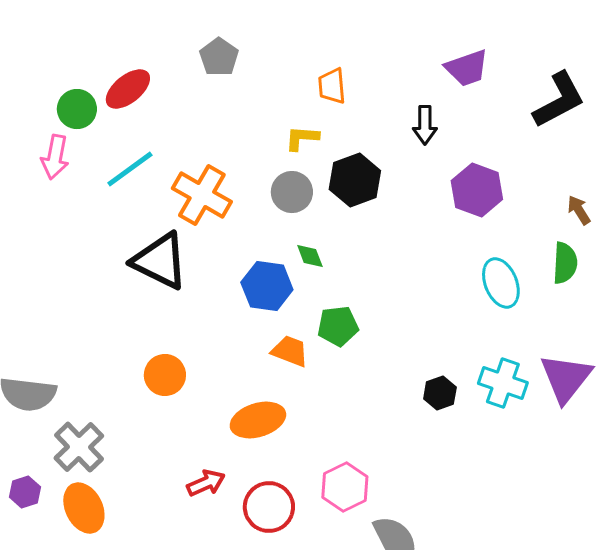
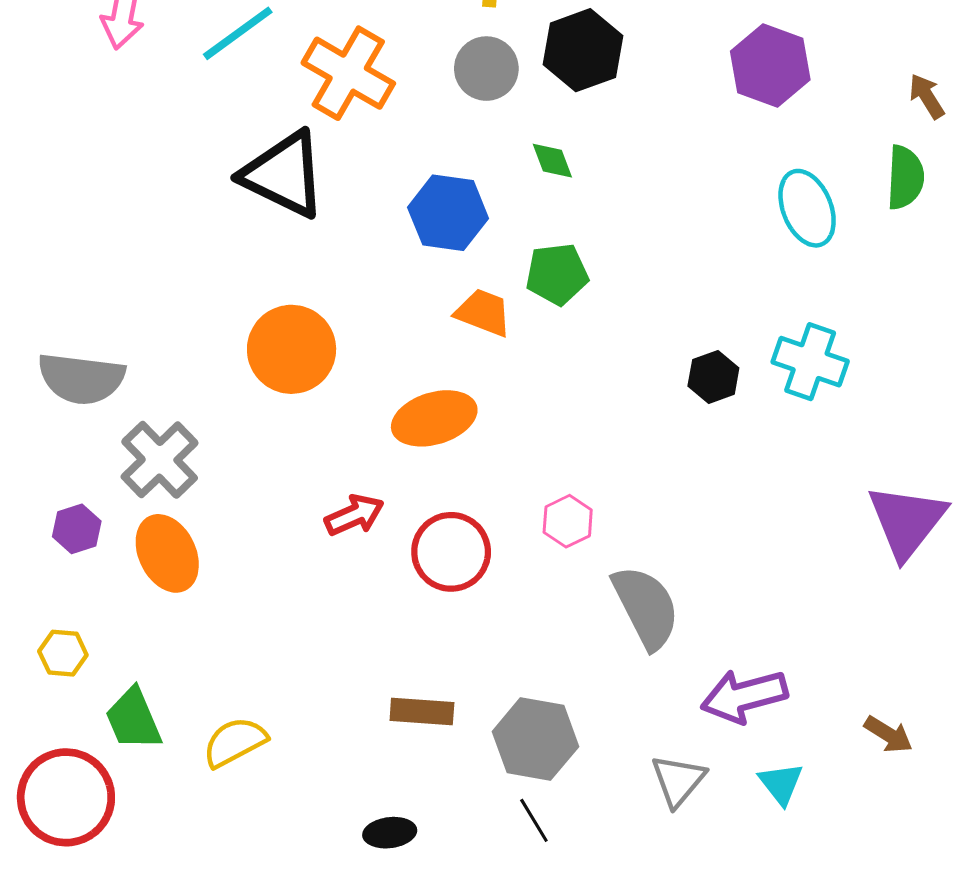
green diamond: (310, 256) -> (552, 161), moved
orange circle: (165, 375) -> (292, 349), size x1.4
purple triangle: (566, 378) -> (907, 521), moved
pink hexagon: (345, 487) -> (568, 521), size x0.7

